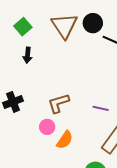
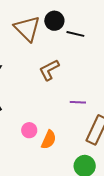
brown L-shape: (58, 103) -> (49, 70), moved

